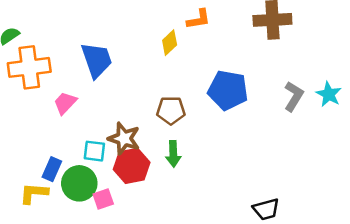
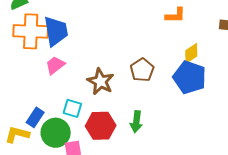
yellow diamond: (170, 43) -> (191, 53), moved
blue trapezoid: (97, 60) -> (56, 31), moved
brown pentagon: (171, 110) -> (142, 70), moved, turned 30
brown star: (124, 138) -> (101, 81), moved

